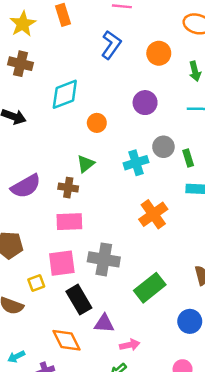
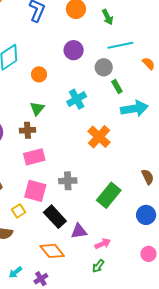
gray circle: (163, 147) -> (104, 67), moved
gray cross: (104, 259) -> (68, 181), size x0.7
pink square: (62, 263) -> (35, 191), turned 35

